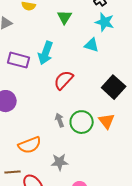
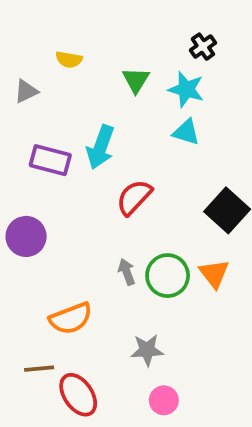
cyan star: (105, 22) -> (186, 89), moved
gray star: (60, 162) -> (147, 350), moved

